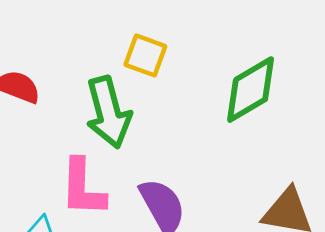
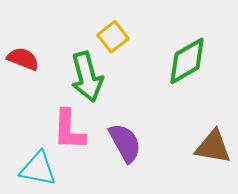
yellow square: (145, 55) -> (113, 37), turned 32

